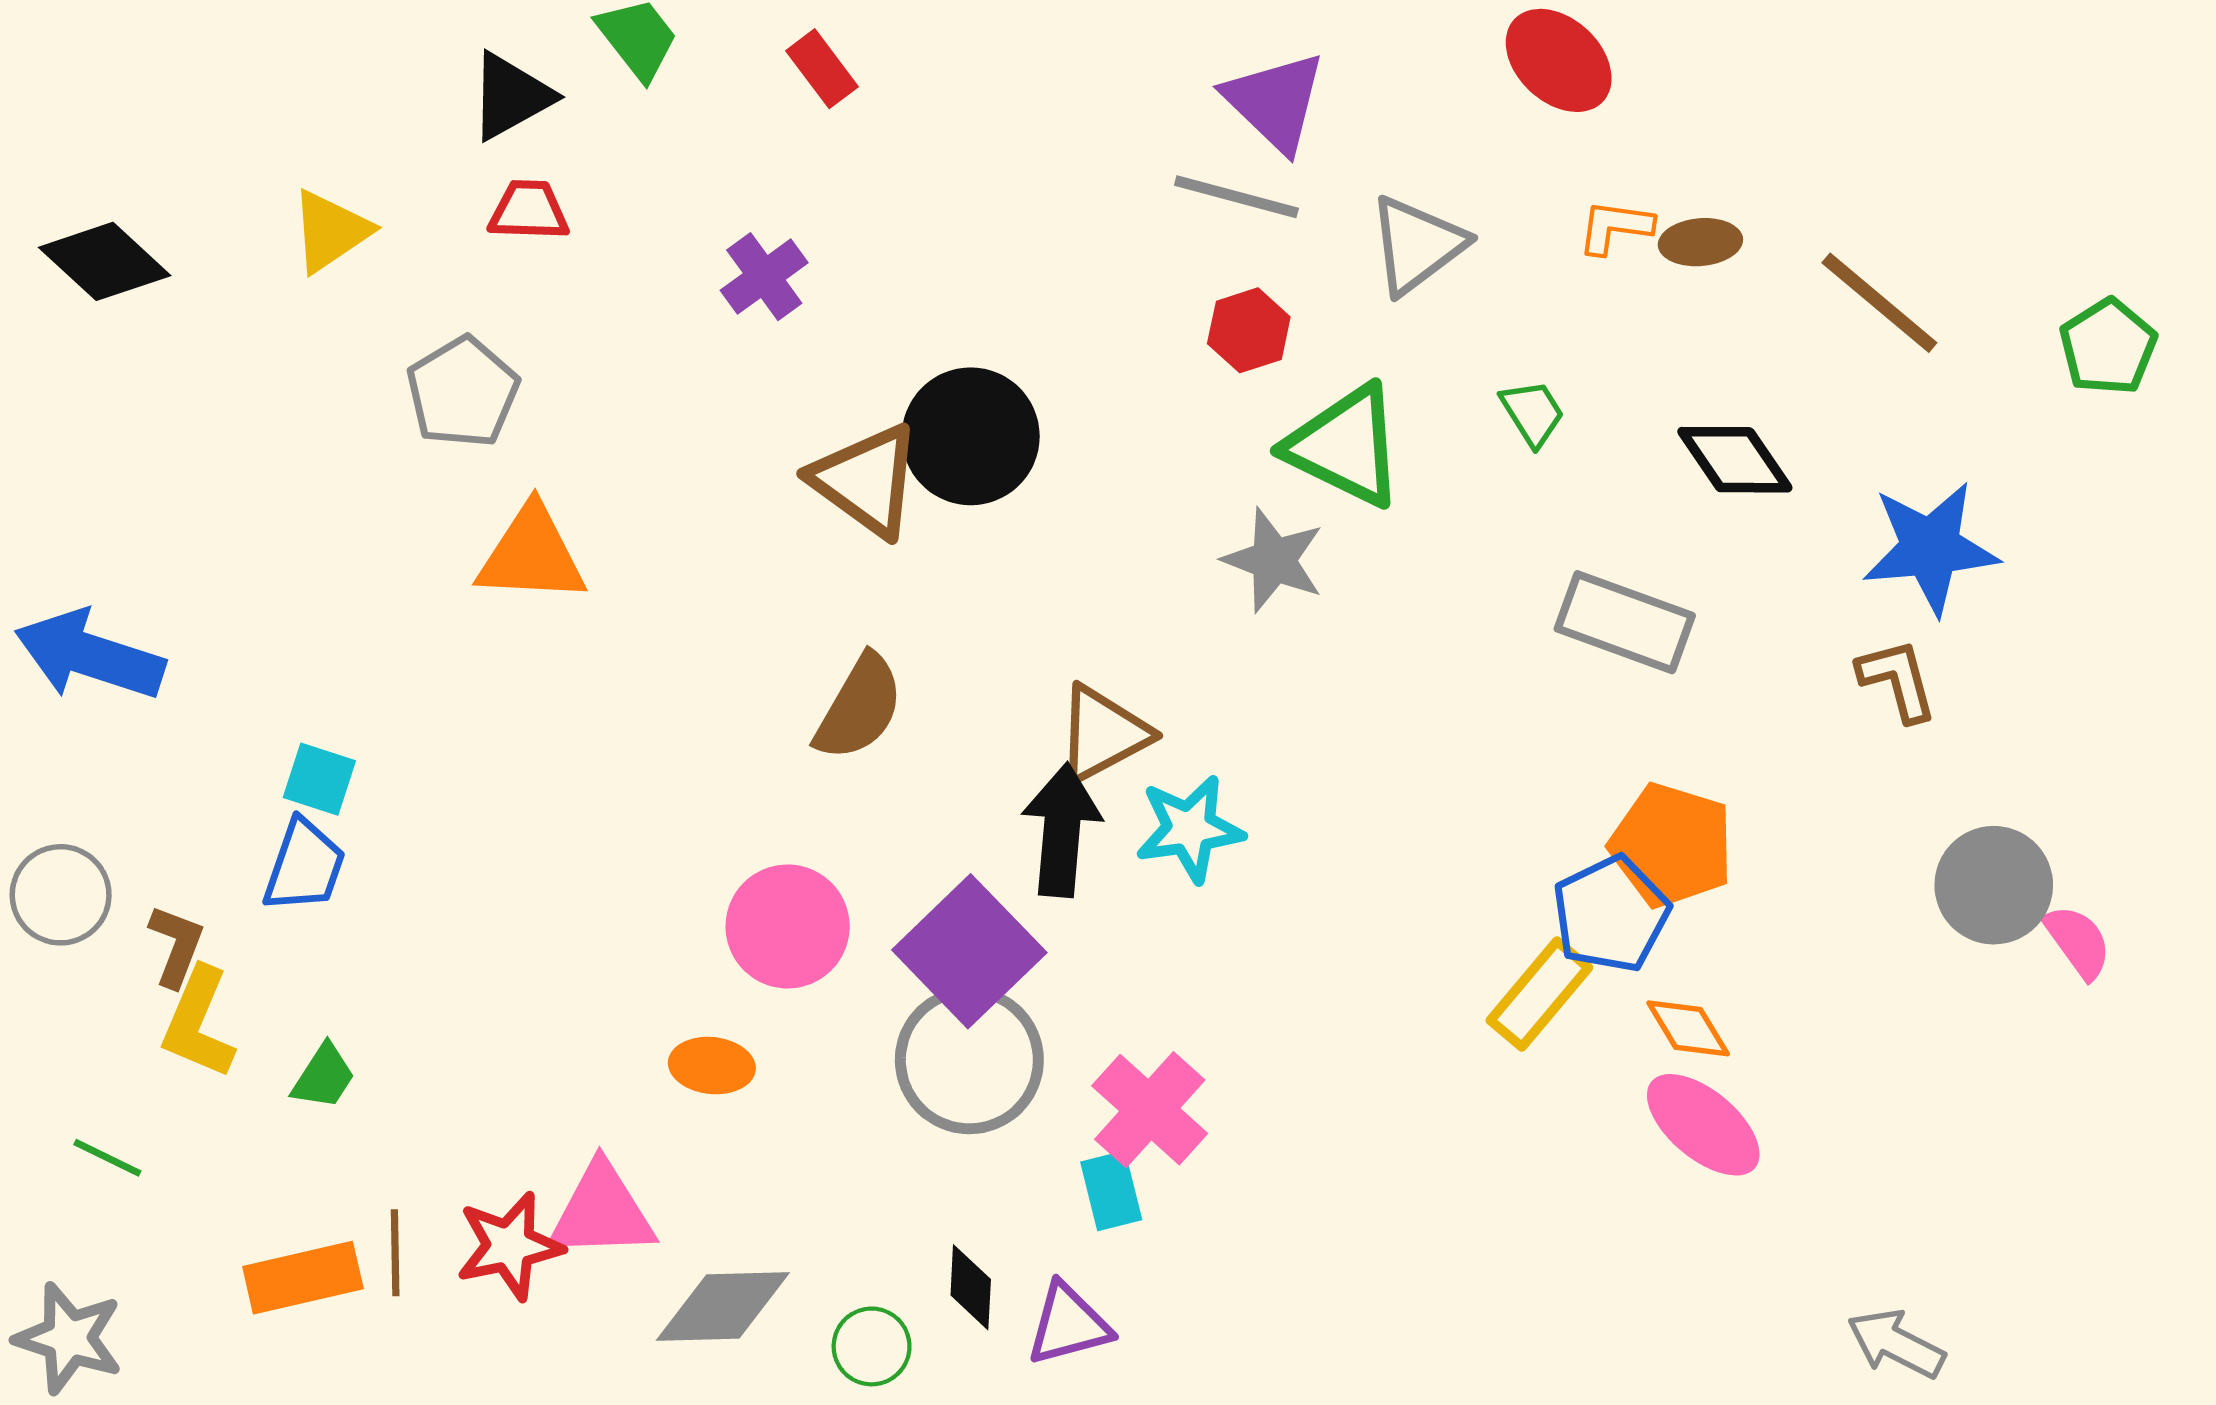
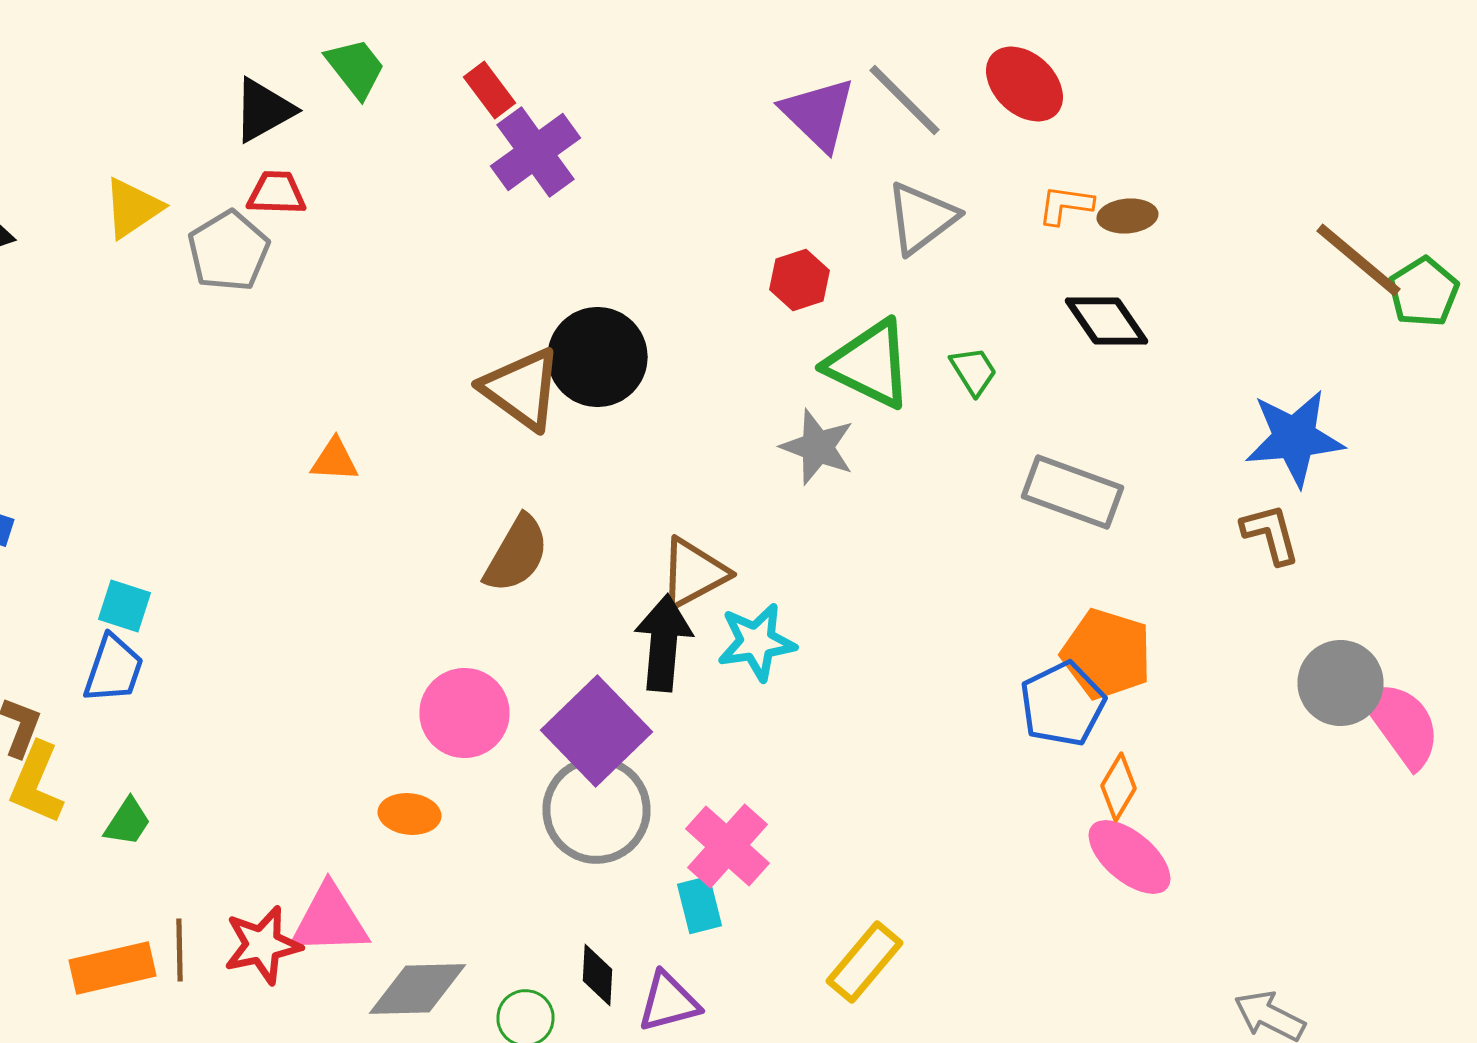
gray line: (1236, 197) -> (904, 100), moved, turned 30
purple cross: (764, 277) -> (536, 152), moved, size x1.4
brown line: (1879, 303) -> (1358, 260), moved
gray pentagon: (463, 392) -> (228, 251), moved
green trapezoid: (1532, 413) -> (974, 371), moved
black diamond: (1735, 460) -> (1106, 321), moved
orange triangle: (531, 555) -> (334, 460), moved, size x0.6
pink semicircle: (2078, 942) -> (1402, 724), size x1.6
yellow rectangle: (1539, 994) -> (864, 962), moved
orange diamond: (1688, 1028) -> (1118, 787), turned 62

